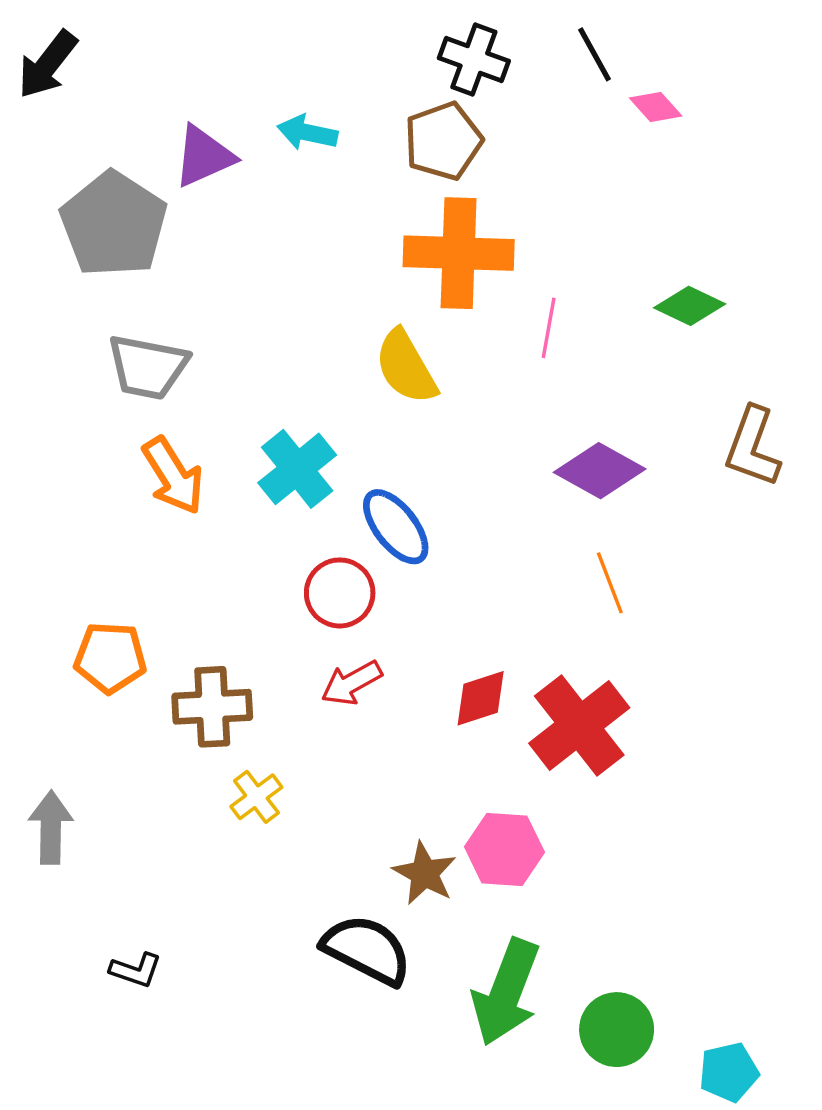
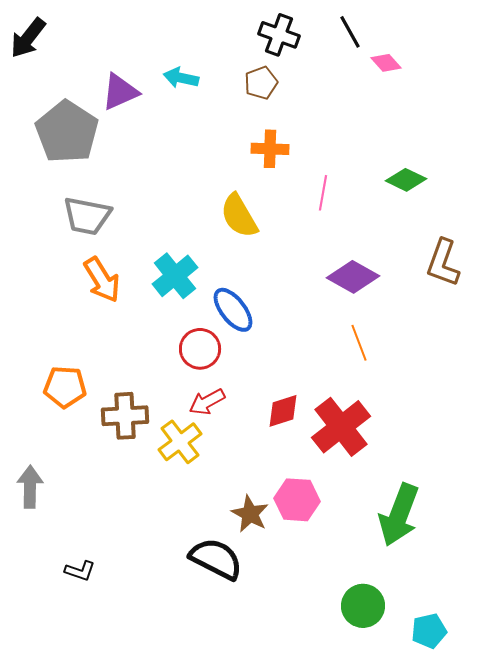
brown pentagon: (443, 141) -> (261, 83), size x0.7
orange cross: (459, 253) -> (270, 149), size x0.6
yellow cross: (256, 797) -> (180, 442), moved, size x1.4
green arrow: (506, 992) -> (399, 515), moved

